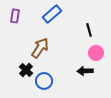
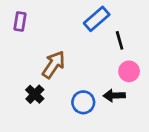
blue rectangle: (52, 14) -> (97, 19), moved
blue circle: (44, 81) -> (83, 102), moved

